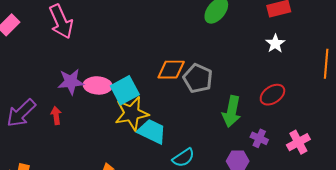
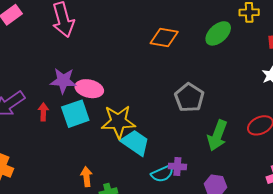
orange diamond: (171, 70) -> (164, 38), moved
cyan square: (125, 90) -> (75, 114), moved
purple cross: (259, 138) -> (177, 167), moved, turned -30

